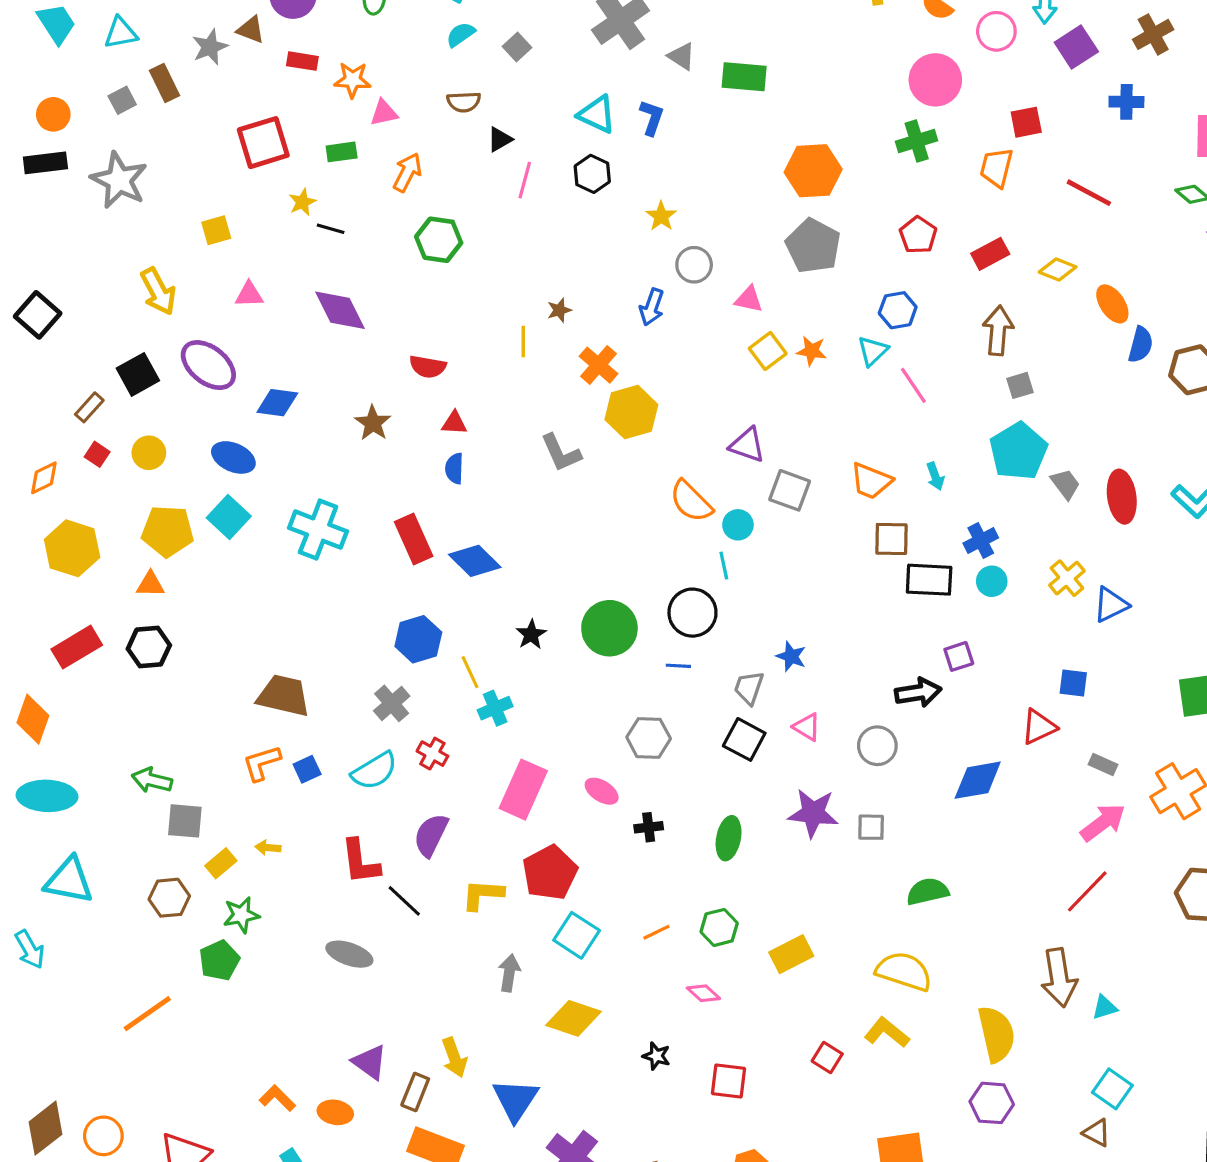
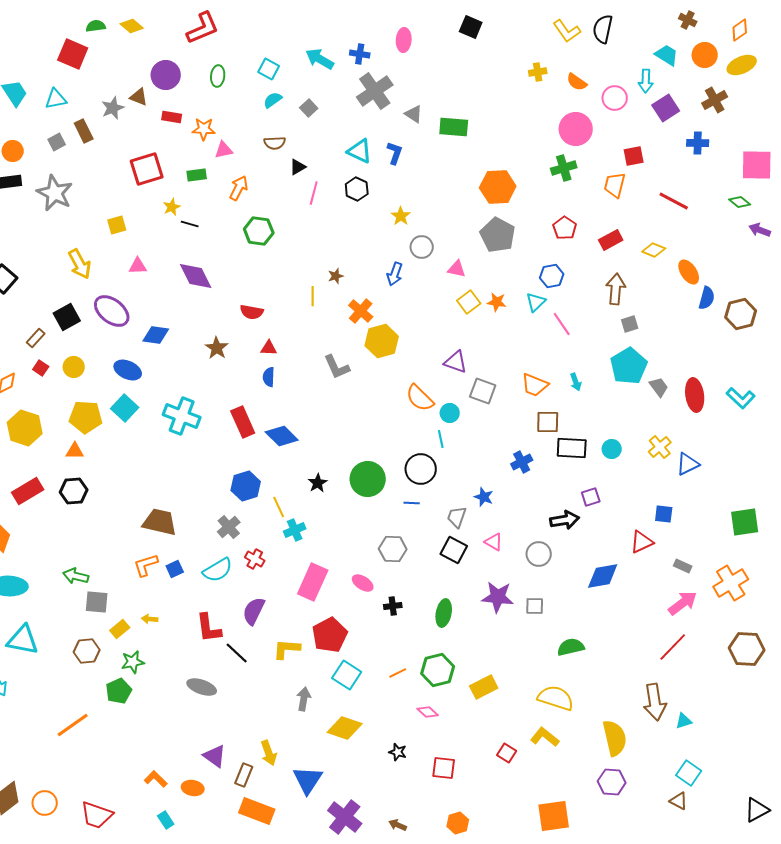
blue cross: (981, 541) -> (522, 462), moved
green hexagon: (719, 927) -> (438, 670), size x1.4

